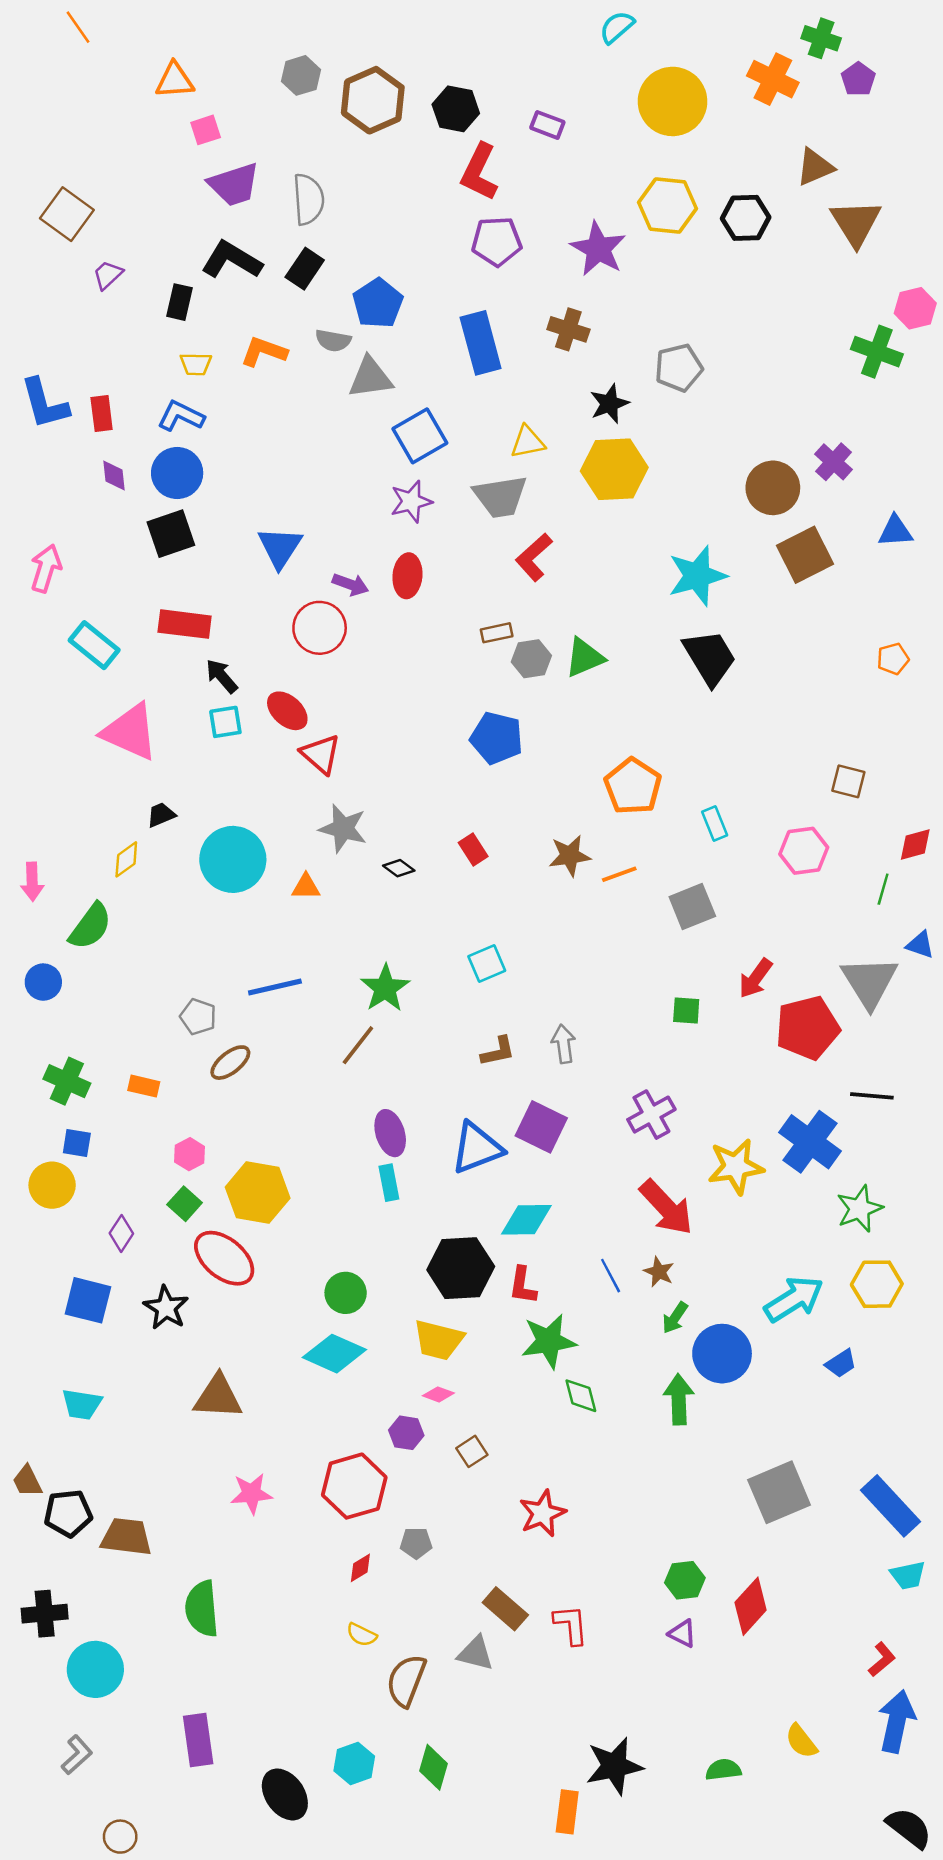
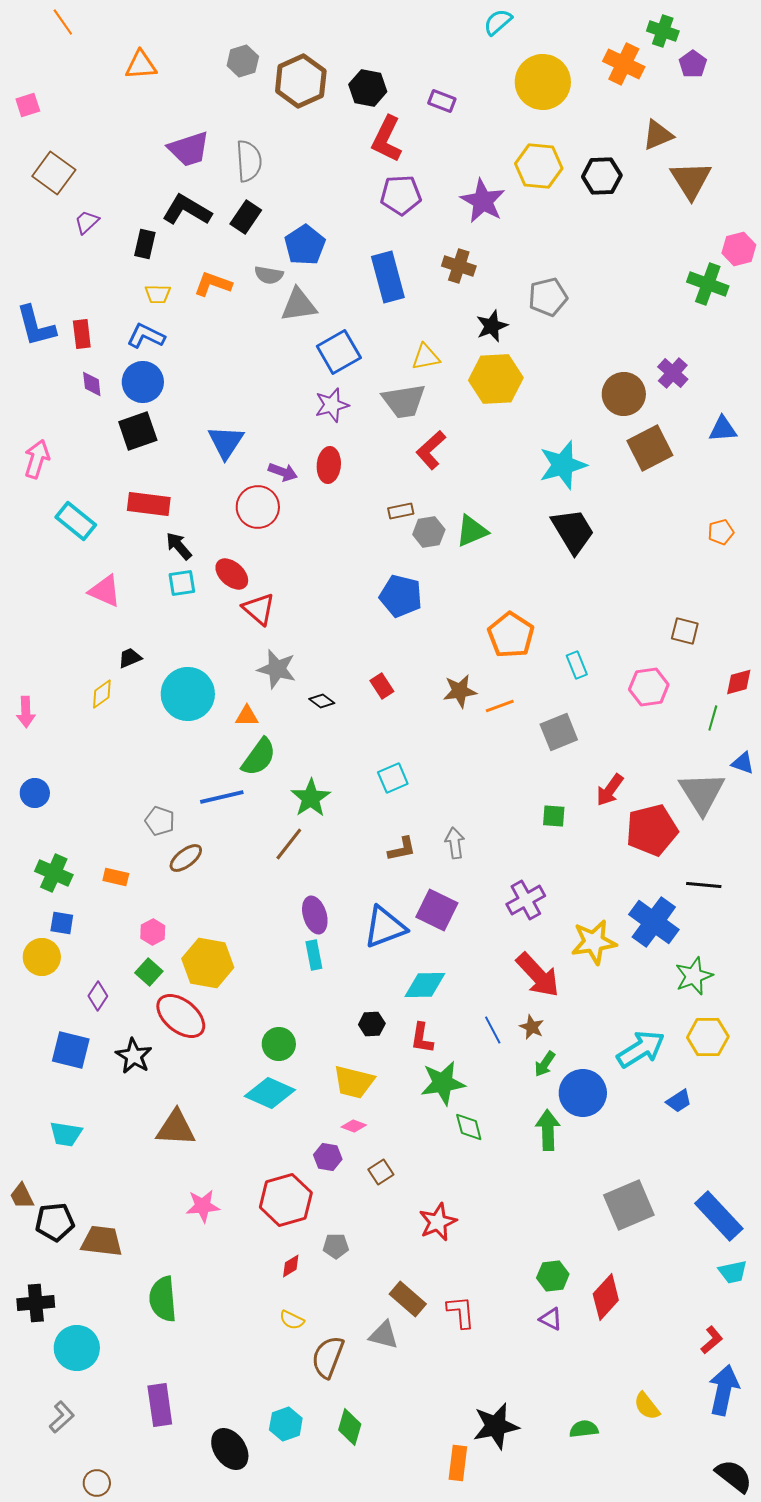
pink square: (206, 130) -> (28, 105), moved
pink triangle: (130, 732) -> (105, 591), size x0.7
green semicircle: (90, 926) -> (259, 757), moved
black hexagon: (461, 1268) -> (372, 1024), size x0.5

